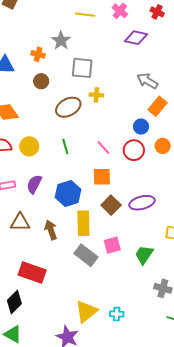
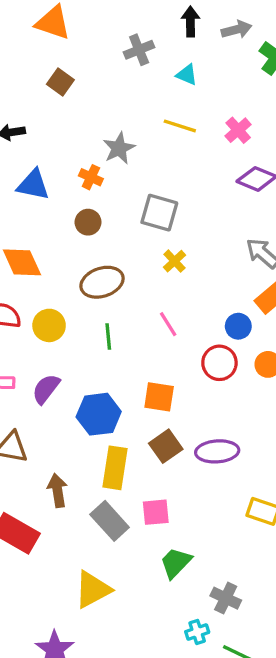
gray star: (61, 41) -> (119, 148), moved
yellow cross: (96, 95) -> (175, 261), turned 32
brown ellipse: (68, 107) -> (102, 282), moved
pink line: (104, 148) -> (168, 324), moved
brown arrow: (51, 230) -> (57, 490), moved
green trapezoid: (144, 255) -> (176, 563), moved
yellow triangle: (86, 311) -> (93, 590), moved
cyan cross: (117, 314) -> (197, 632), moved, turned -32

